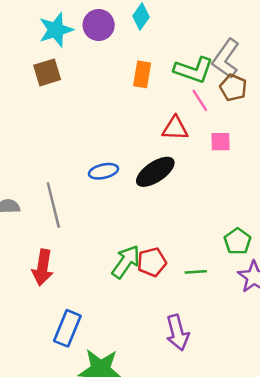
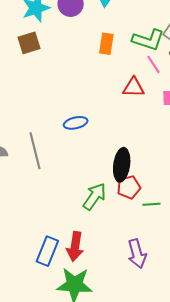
black ellipse: (155, 172) -> (122, 165), moved, turned -48
red pentagon: (152, 262) -> (129, 187), moved
red arrow: (43, 268) -> (75, 246), moved

